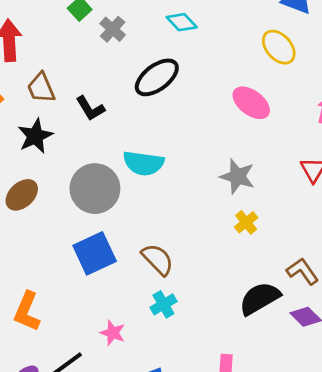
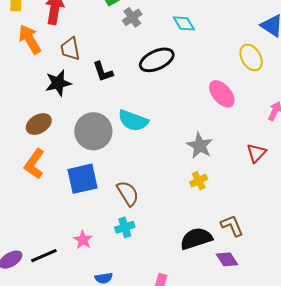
orange L-shape: (27, 311) -> (34, 164), moved

